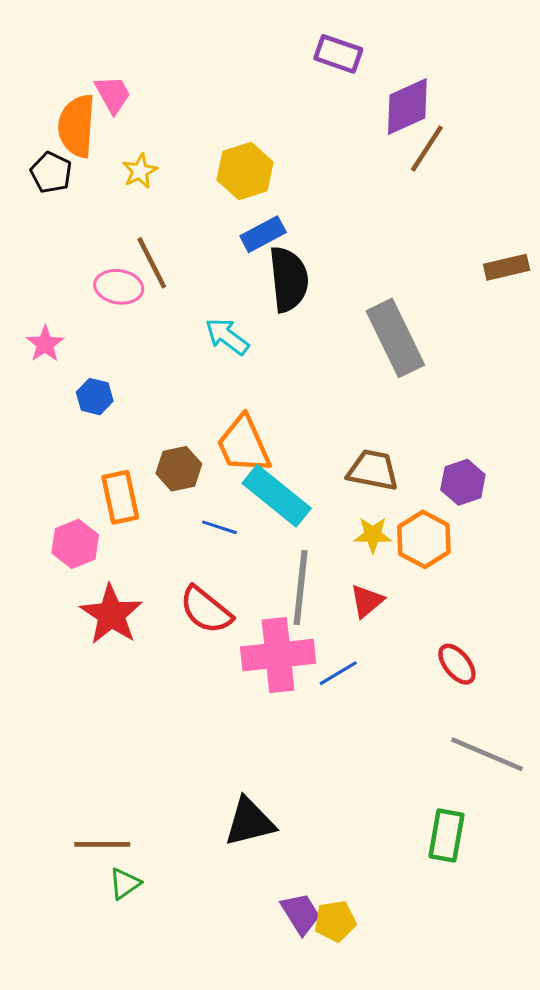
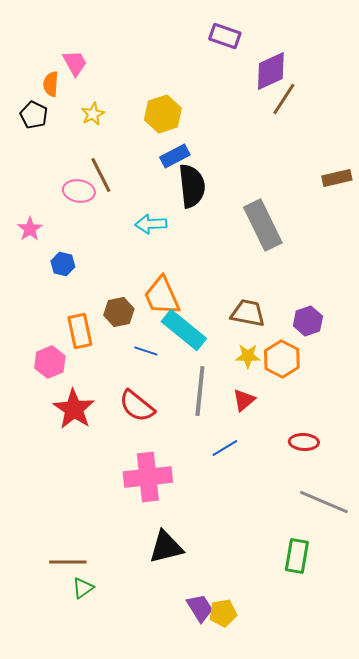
orange semicircle: (77, 126) -> (51, 84), size x0.6
cyan arrow: (227, 336) -> (151, 224), turned -40
pink cross: (278, 655) -> (148, 477), moved
red ellipse: (457, 664) -> (304, 442), turned -48

